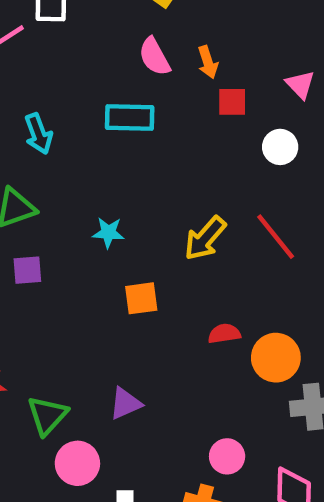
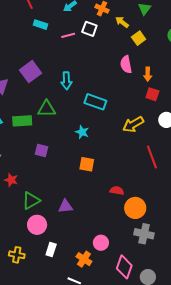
cyan rectangle: (130, 118) -> (95, 102), moved
yellow arrow: (205, 238) -> (133, 124), moved
purple square: (27, 270) -> (41, 151), moved

